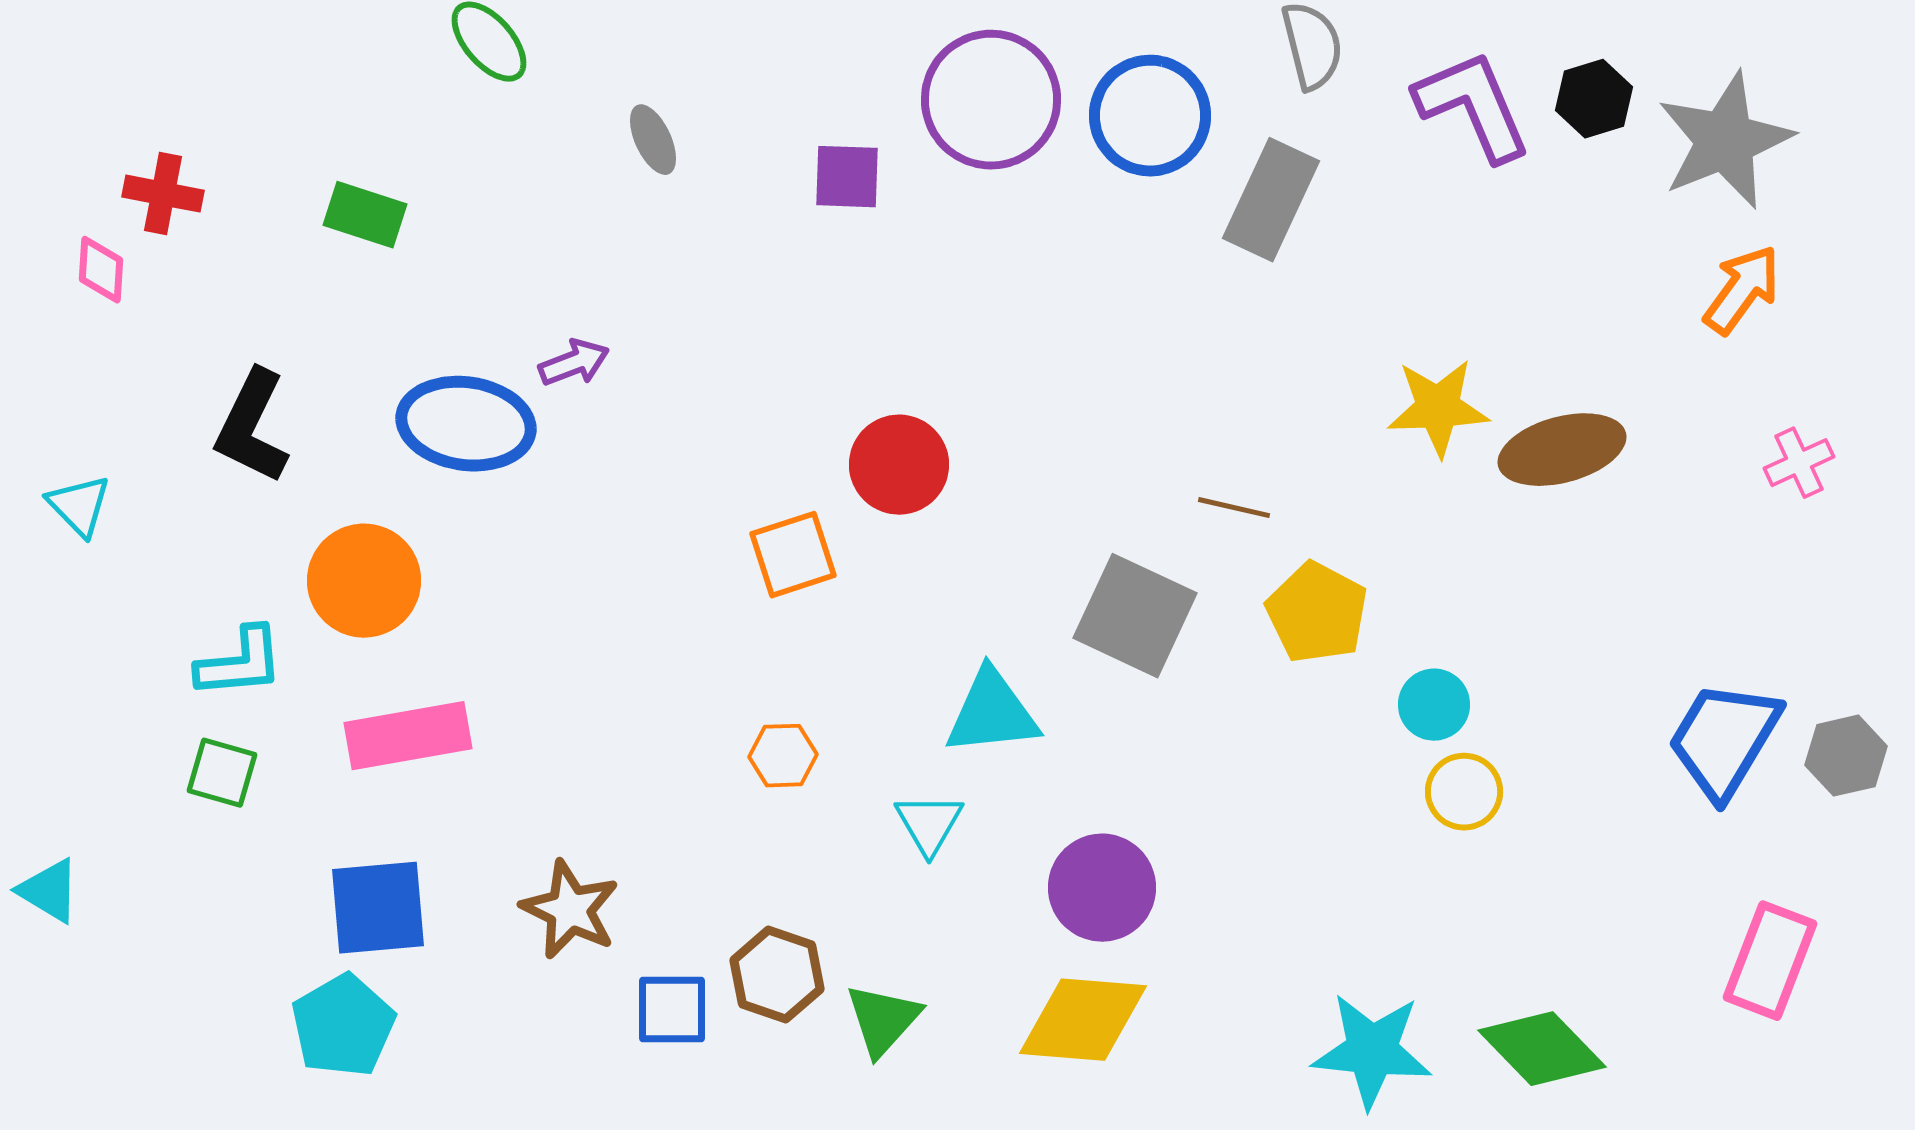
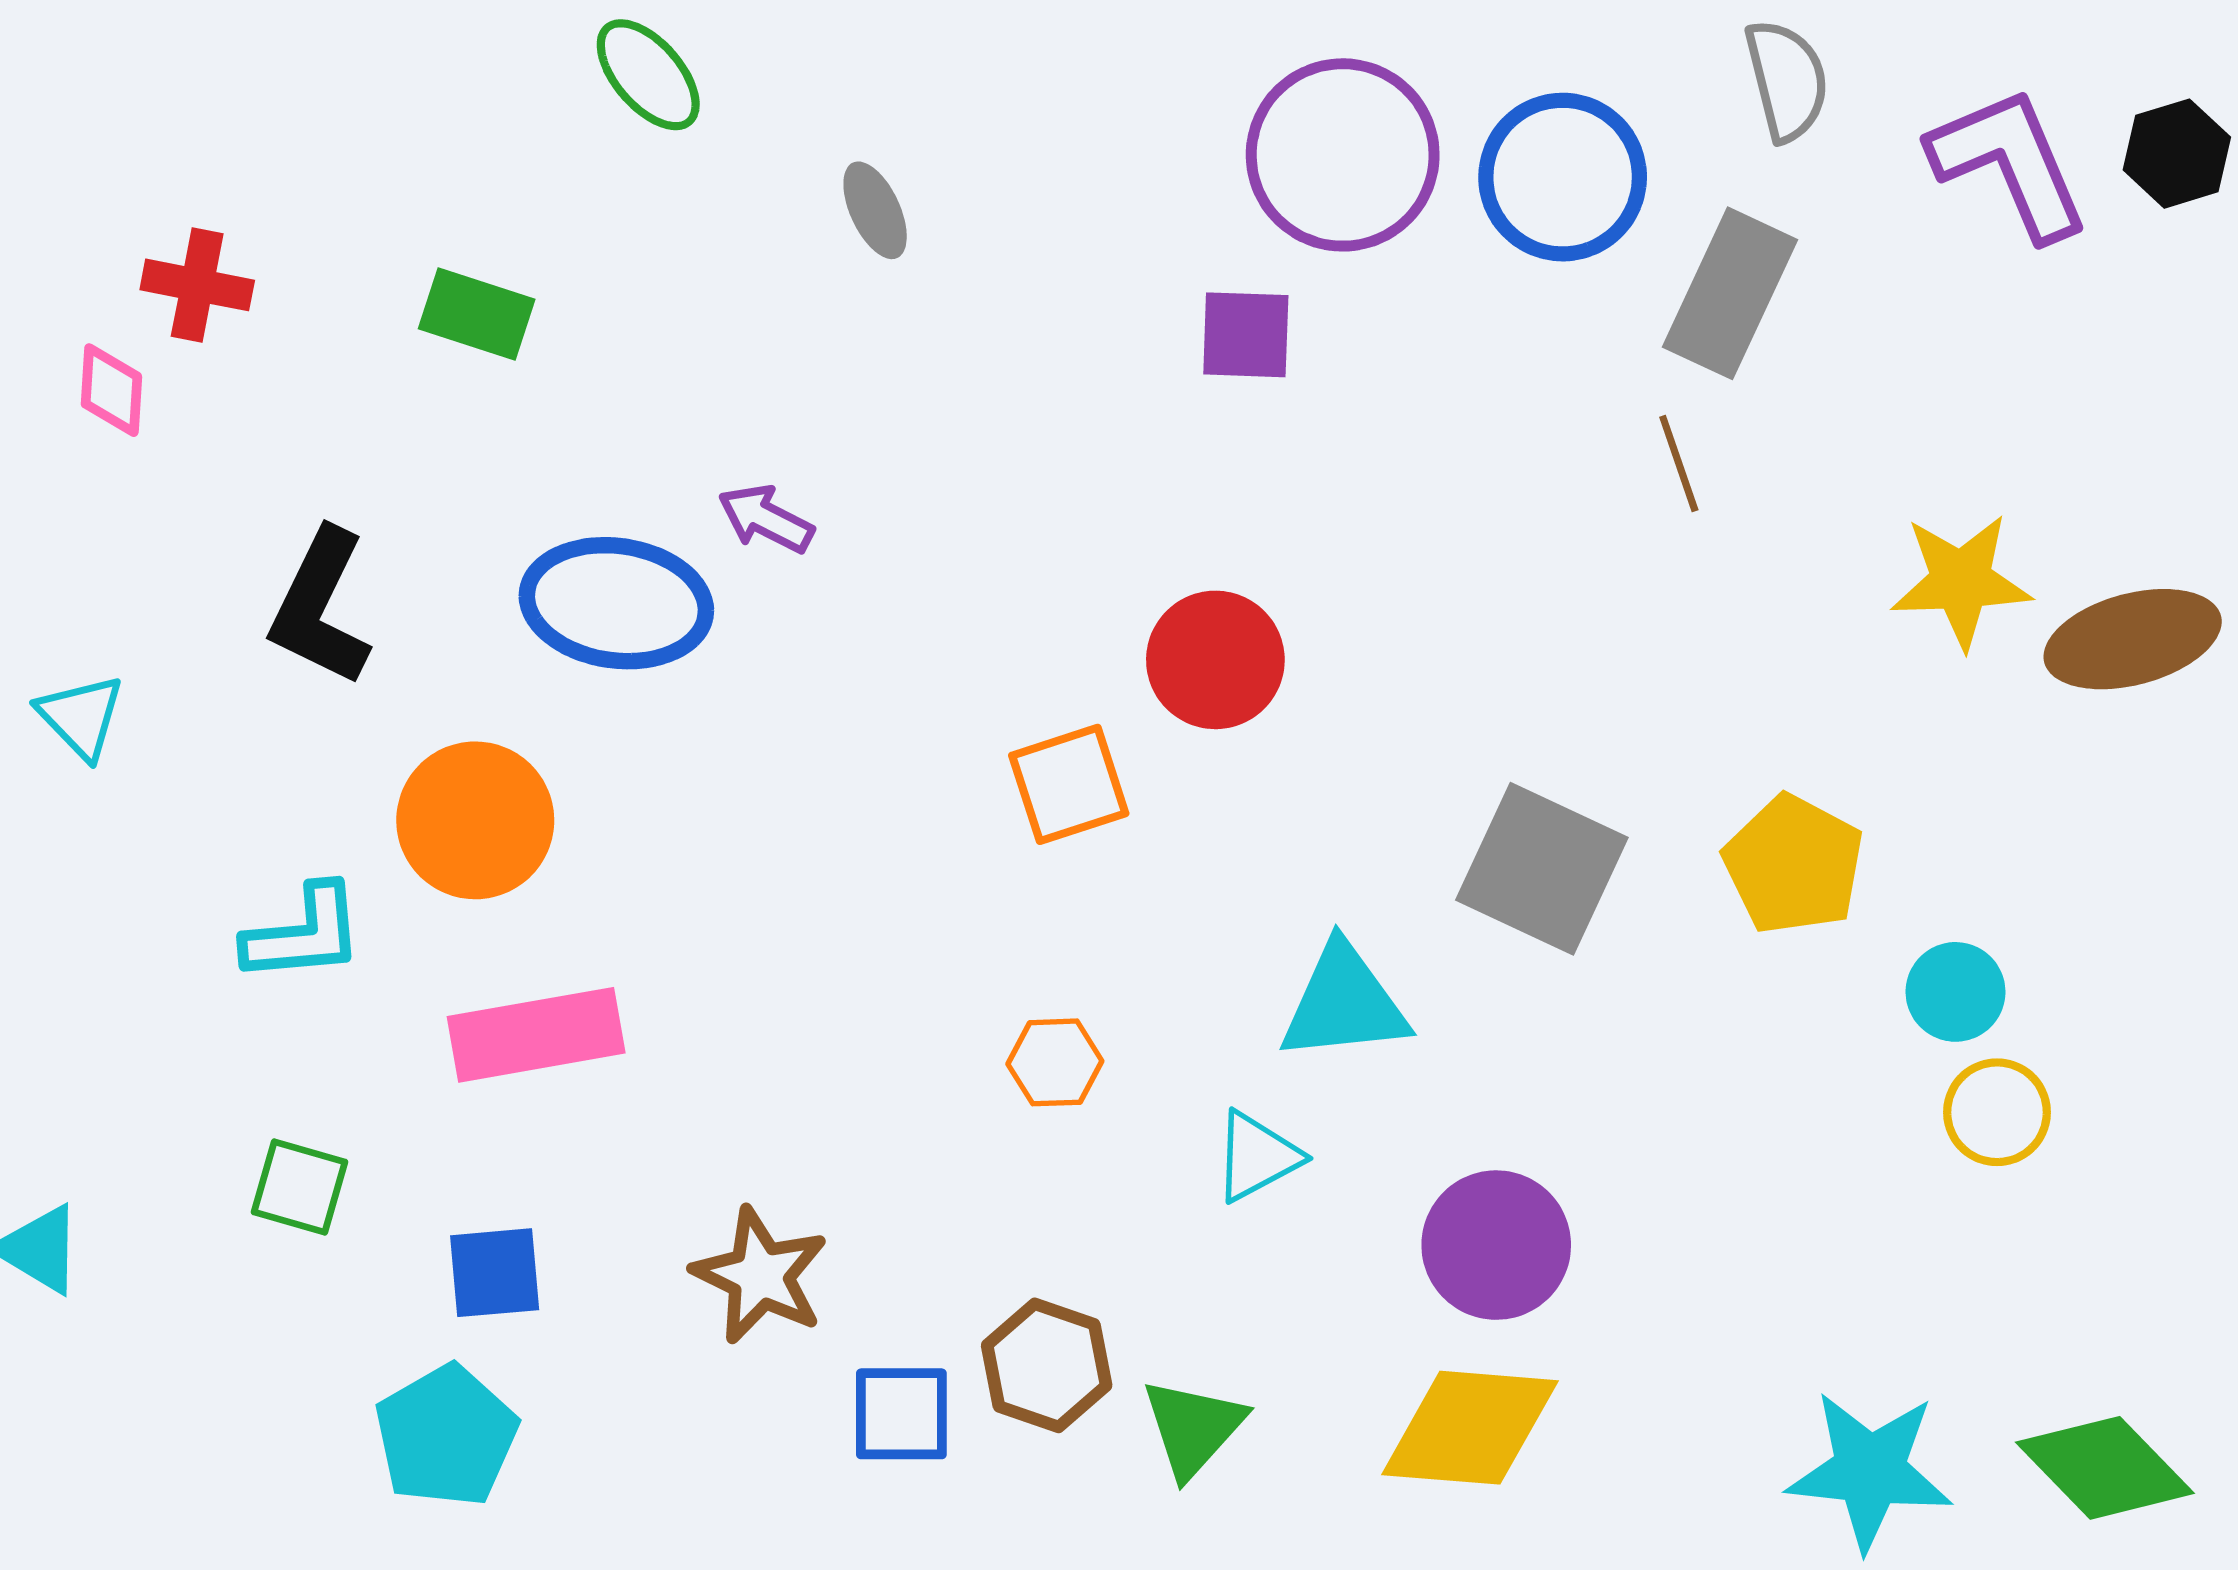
purple square: (847, 177) -> (1246, 335), moved
purple arrow: (574, 363) -> (766, 519), turned -132
brown line: (1234, 508) -> (1679, 463), moved, turned 58
green square: (222, 773) -> (300, 1187), moved
cyan triangle: (929, 824) -> (1257, 1157), turned 32
blue square: (378, 908) -> (495, 1273), size x0.7

